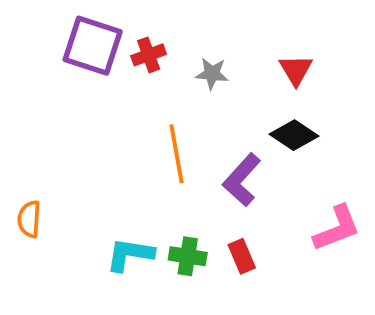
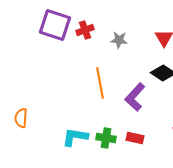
red rectangle: (242, 256) -> (135, 138), turned -54

